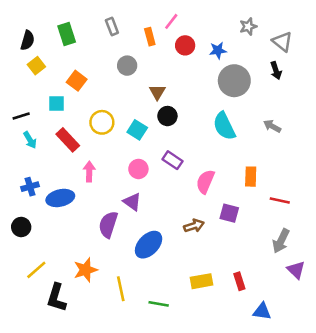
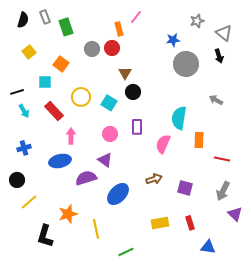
gray rectangle: (112, 26) -> (45, 17), moved
green rectangle: (67, 34) -> (66, 27), moved
black semicircle: (27, 40) -> (23, 20), moved
red circle: (185, 45) -> (112, 48), moved
gray circle: (127, 66) -> (92, 49), moved
cyan semicircle: (224, 126) -> (179, 118), moved, turned 35
purple rectangle: (173, 160) -> (137, 127), turned 56
blue ellipse: (60, 198) -> (60, 161), moved
purple square: (229, 213) -> (185, 188), moved
purple semicircle: (108, 224) -> (86, 178), turned 55
yellow line: (36, 270) -> (29, 202), moved
green line: (159, 304) -> (126, 252), moved, turned -35

